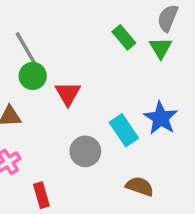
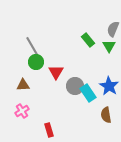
gray circle: (85, 151) -> (75, 86), moved
brown semicircle: (140, 186) -> (106, 115), moved, turned -119
red rectangle: (41, 195) -> (49, 130), moved

